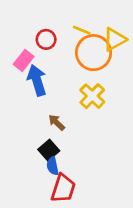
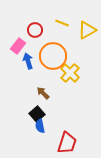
orange circle: (94, 53) -> (53, 56), moved
blue arrow: (37, 80) -> (28, 61), size x0.7
red trapezoid: (63, 188) -> (67, 143), moved

